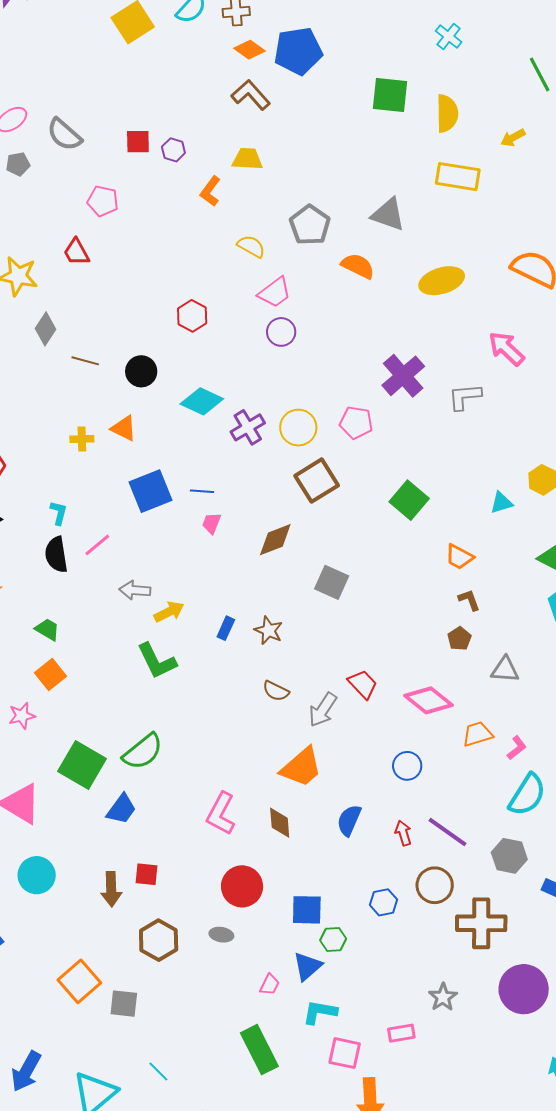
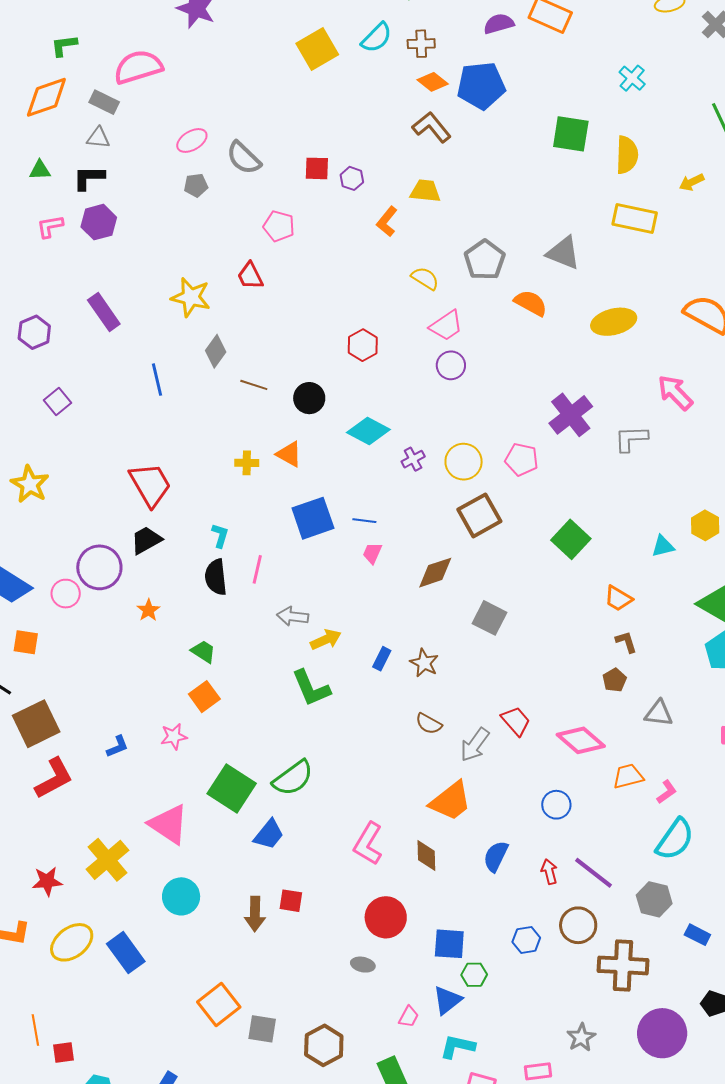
purple cross: (248, 427) -> (413, 459), size x0.7
pink line: (97, 545) -> (257, 569), turned -40
brown hexagon: (159, 940) -> (324, 1045), moved

